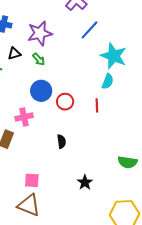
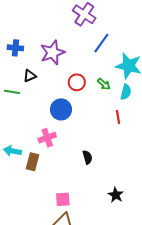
green arrow: (39, 59) -> (104, 84), moved
red circle: (65, 102) -> (77, 82), moved

